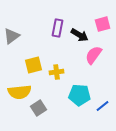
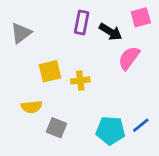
yellow semicircle: (20, 92) -> (32, 107), size x0.7
cyan pentagon: (80, 95) -> (111, 130), moved
gray square: (39, 108) -> (57, 128), turned -35

